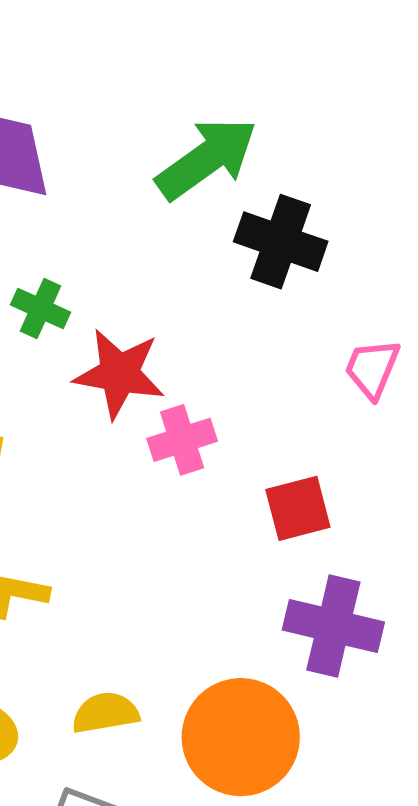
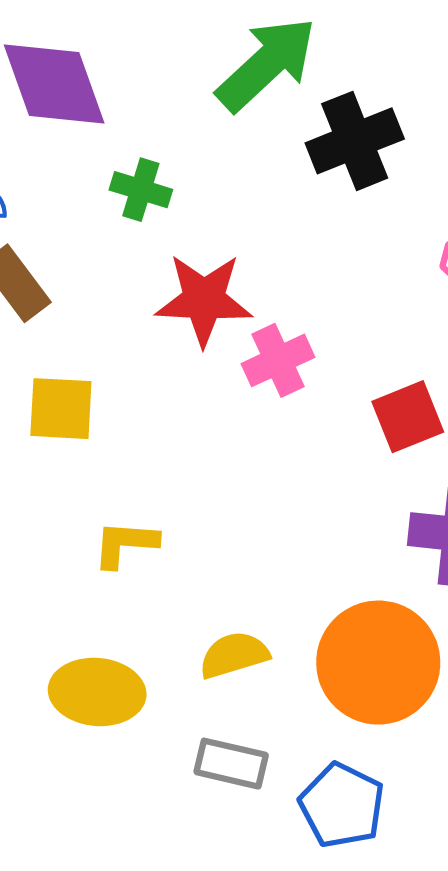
black cross: (281, 242) -> (355, 141), turned -34
green cross: (40, 309) -> (141, 190), moved

